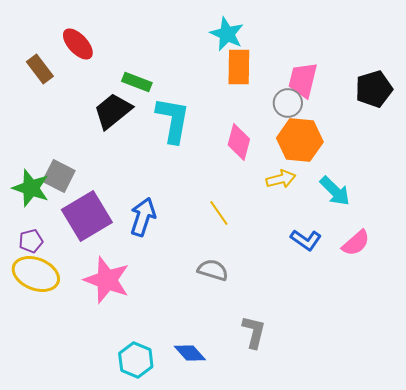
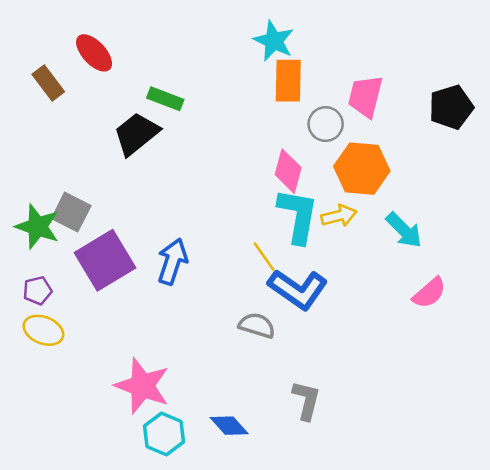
gray circle: (288, 103) -> (326, 124), moved
cyan L-shape: (173, 120) -> (298, 216), moved
blue L-shape: (306, 240) -> (298, 289), moved, size x1.6
yellow ellipse: (36, 274) -> (43, 330), size x0.7
pink star: (107, 280) -> (142, 386), moved

